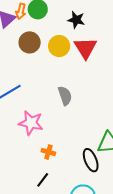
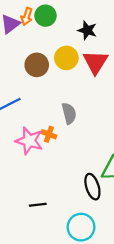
brown circle: (30, 42) -> (37, 65), moved
orange cross: (48, 152) -> (49, 134), moved
black line: (43, 180) -> (38, 205), turned 42

